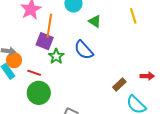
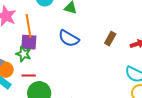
green star: (56, 56) -> (24, 54), moved
brown rectangle: (119, 84) -> (110, 39), moved

